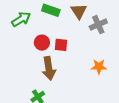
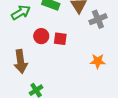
brown arrow: (49, 68) -> (21, 61), moved

